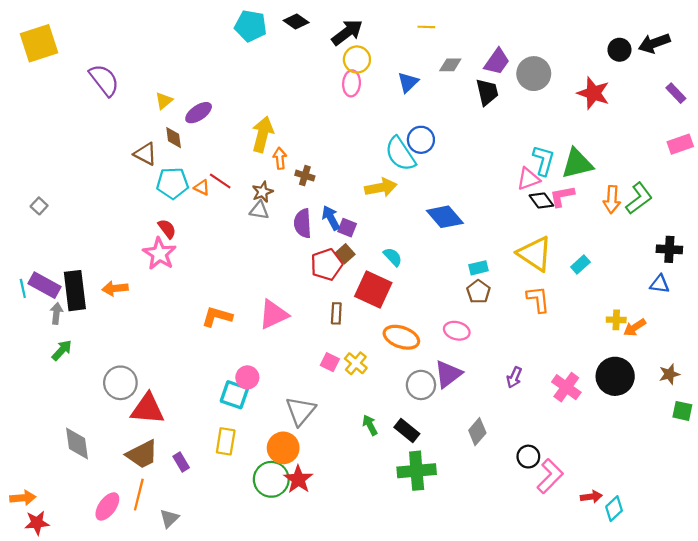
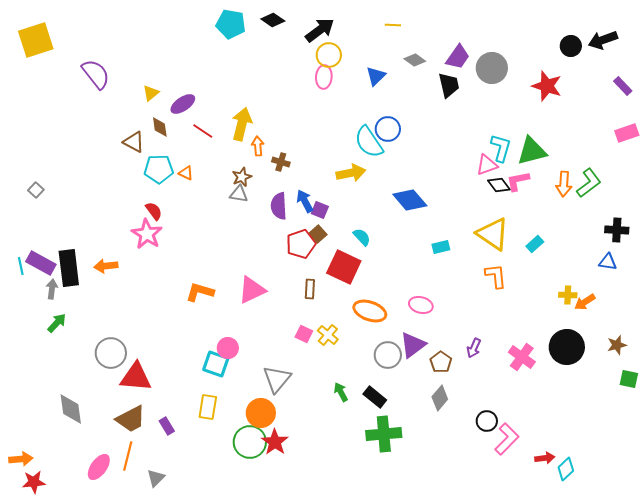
gray diamond: (450, 65) -> (415, 60), turned 35
red line: (220, 181) -> (203, 131), moved
brown pentagon: (478, 292) -> (441, 362), moved

